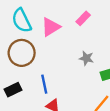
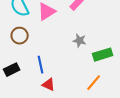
brown circle: (22, 53) -> (20, 36), size x0.7

